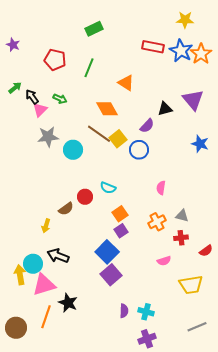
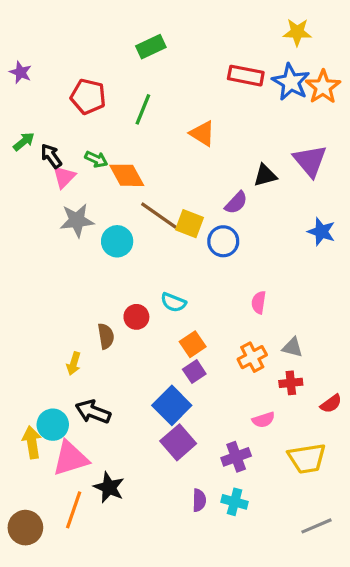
orange diamond: (107, 109) -> (127, 175), moved
yellow square: (118, 139) -> (189, 224), turned -30
brown semicircle: (66, 209) -> (106, 336), turned -63
purple cross: (147, 339) -> (236, 457), moved

